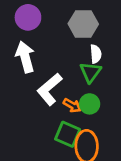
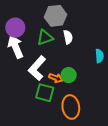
purple circle: (28, 17) -> (15, 28), moved
green triangle: (90, 72) -> (45, 38), moved, turned 42
green square: (68, 134) -> (45, 93), moved

